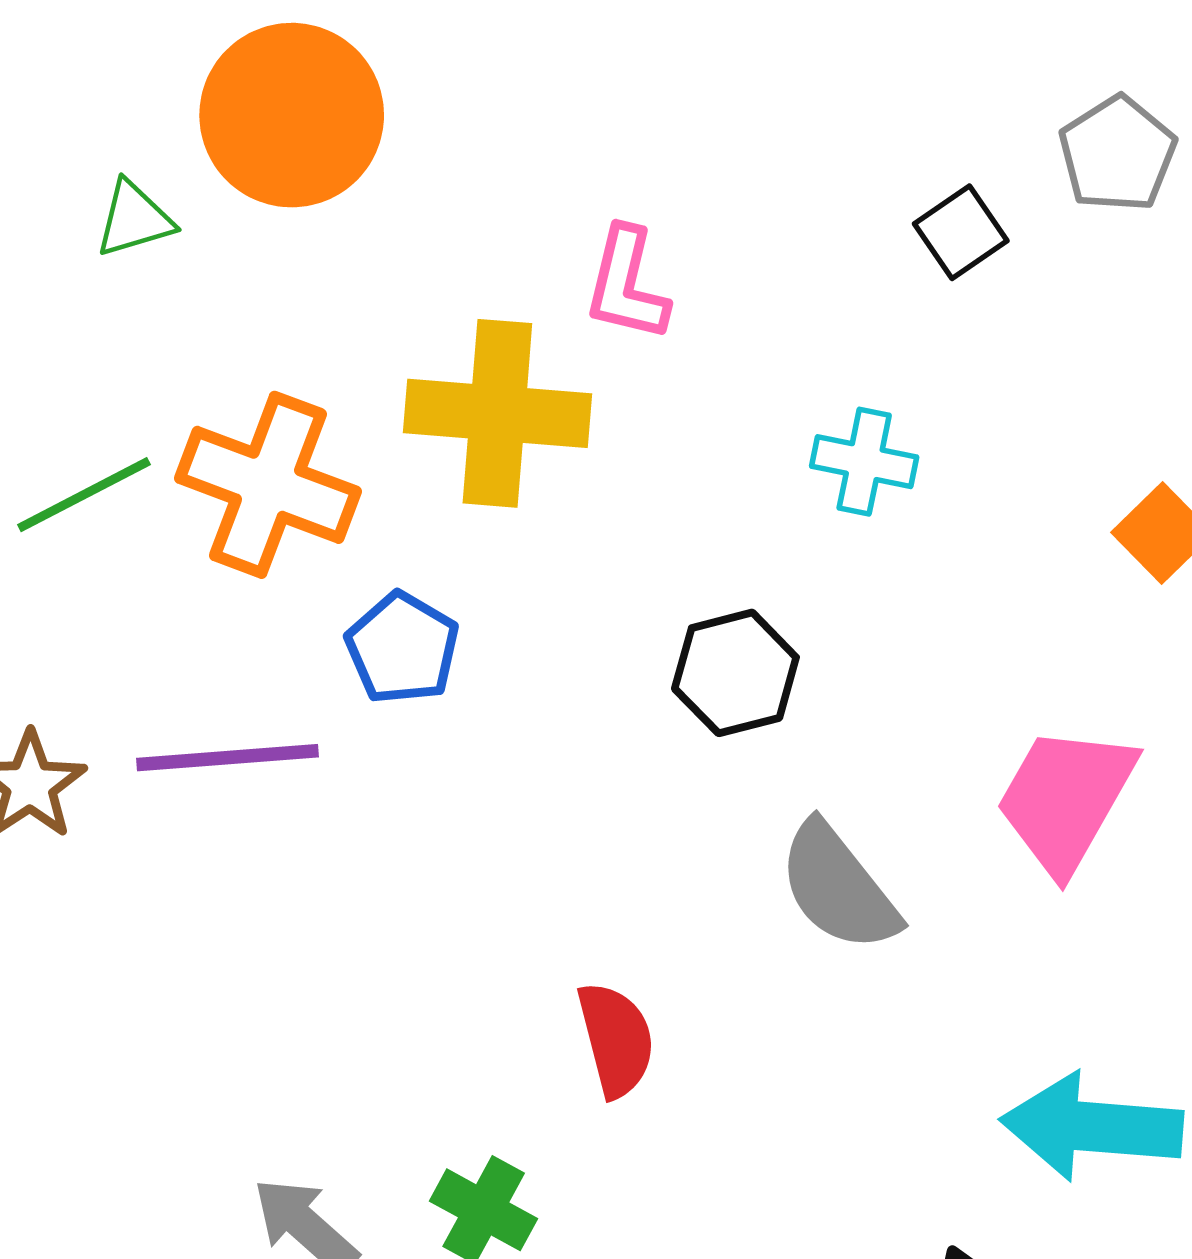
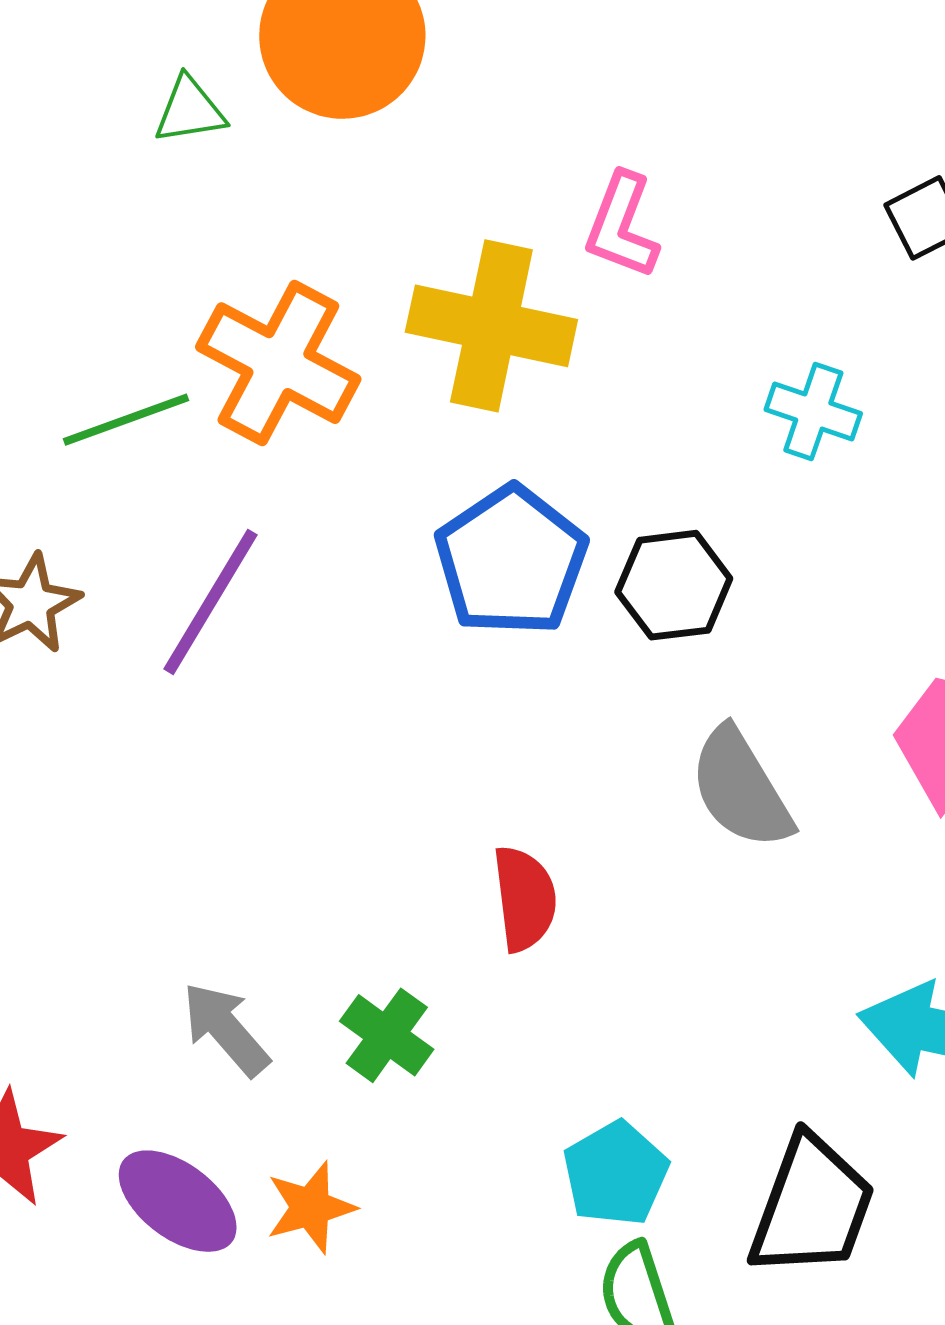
green line: (84, 495) -> (126, 420), moved
blue pentagon: (402, 648) -> (511, 561), moved, size x1.5
purple line: (227, 758) -> (211, 602), turned -62

